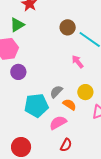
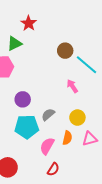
purple circle: (18, 72) -> (23, 99), moved
orange semicircle: (69, 105) -> (67, 138), moved, turned 64
pink semicircle: (58, 123) -> (47, 146), turned -36

